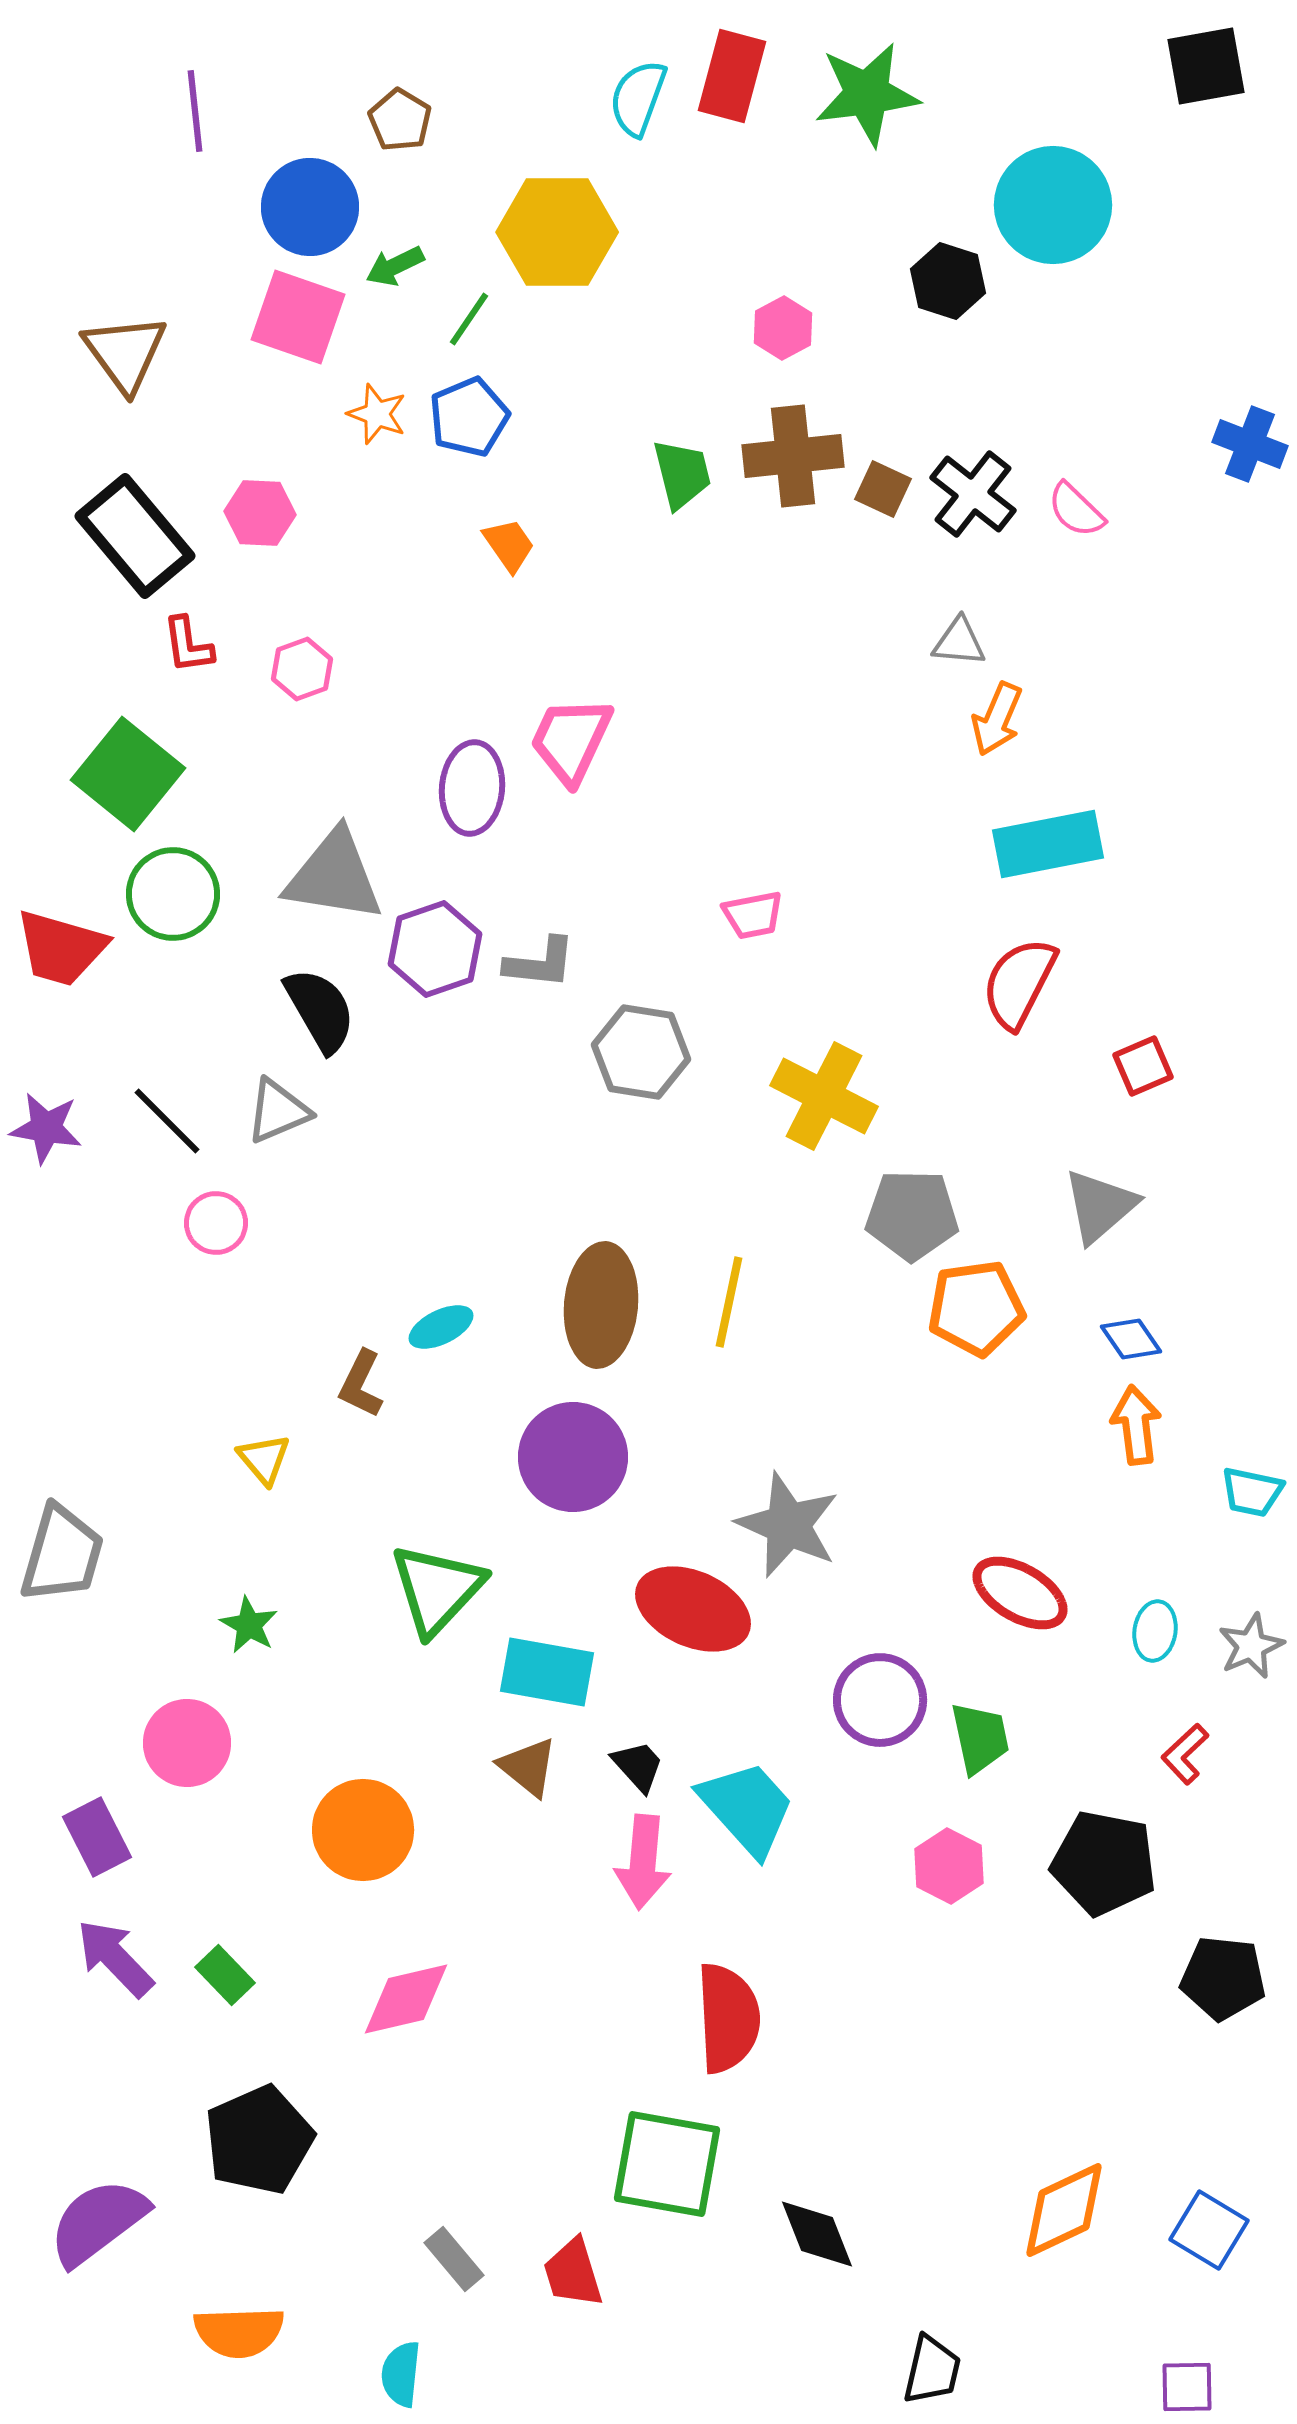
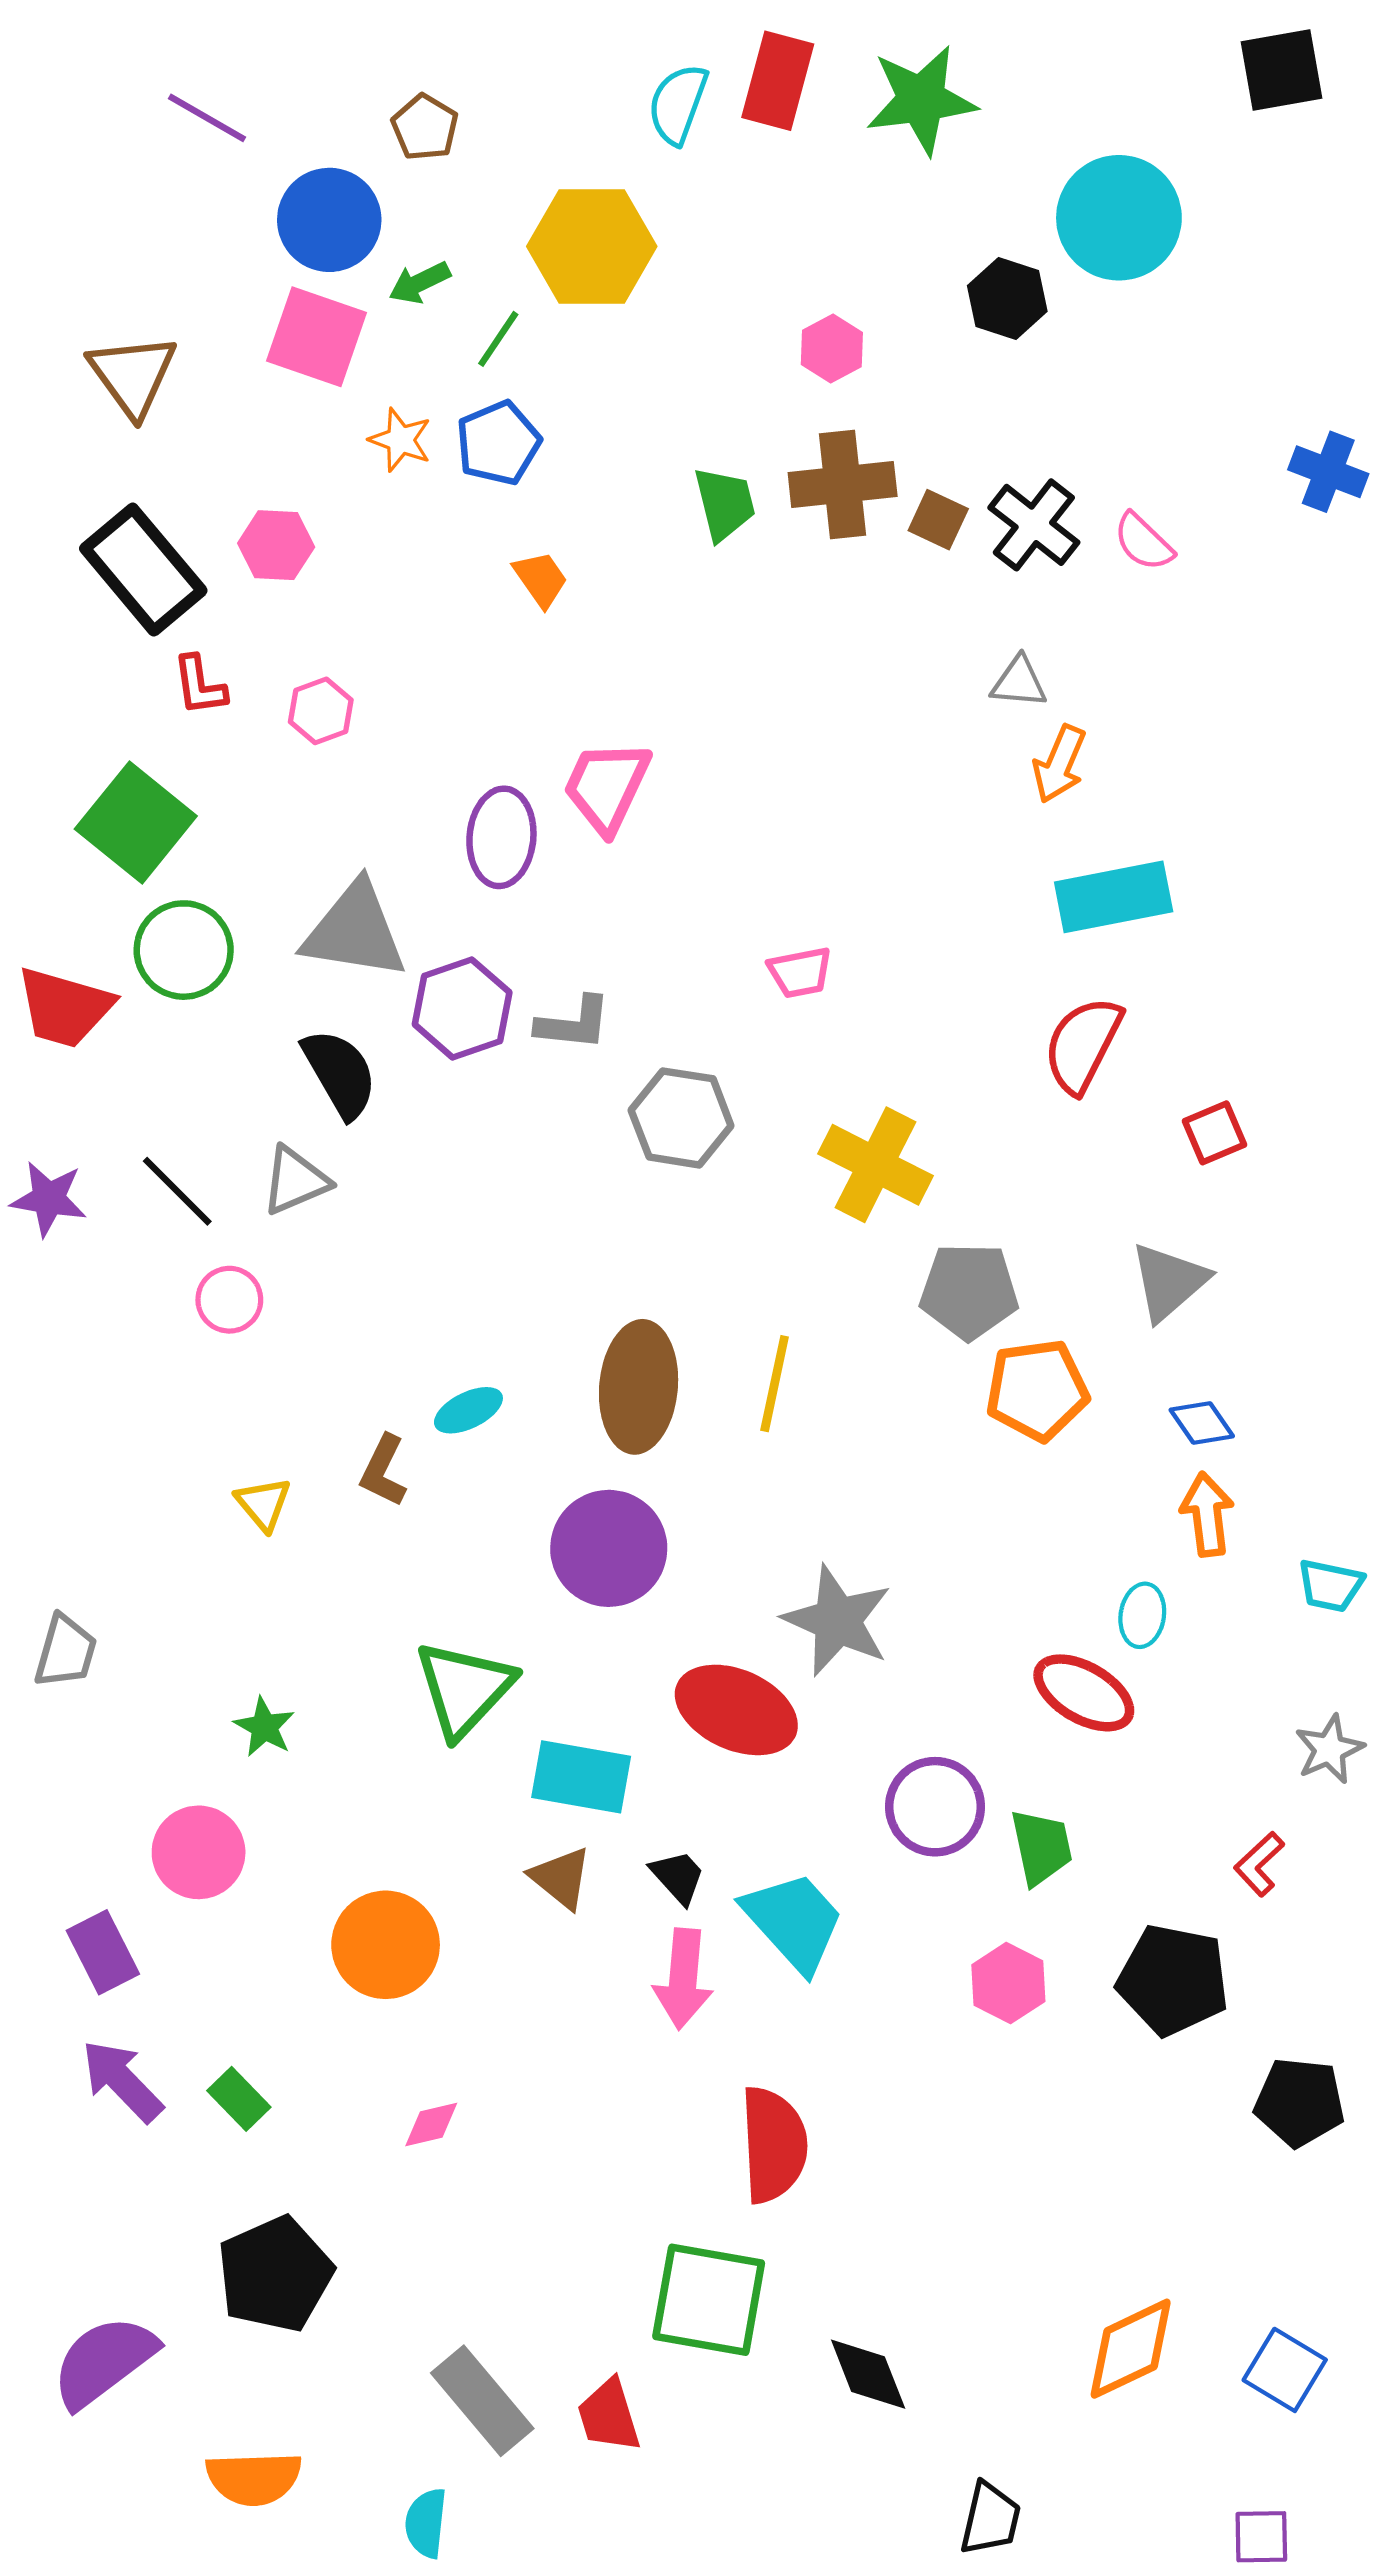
purple line: (195, 111) -> (207, 118), turned -54
yellow triangle: (264, 1459) -> (263, 1504), moved
gray trapezoid: (62, 1554) -> (66, 1651), size x0.7
cyan ellipse: (1155, 1631) -> (1142, 1615), moved
pink diamond: (406, 1999) -> (431, 2124), size x0.6
gray rectangle: (454, 2259) -> (482, 2401), size x1.6

